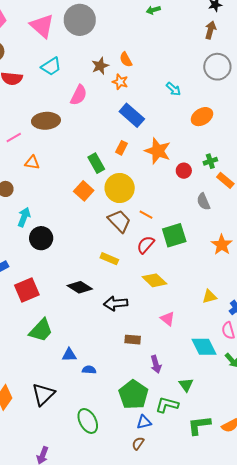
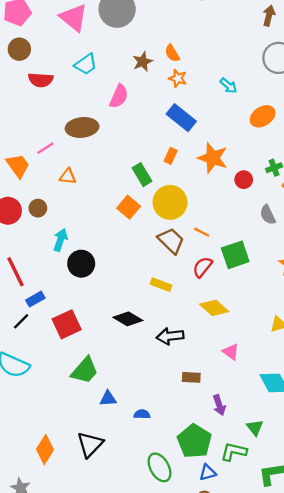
orange star: (120, 82) -> (178, 78), moved
blue triangle: (69, 355) -> (108, 399), moved
green ellipse: (88, 421) -> (159, 467), moved

